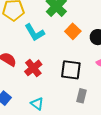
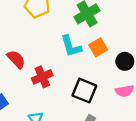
cyan L-shape: (35, 32) -> (71, 46), moved

